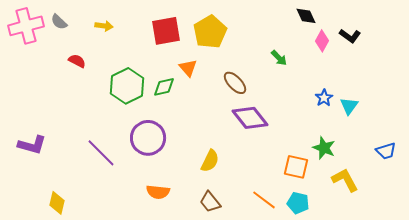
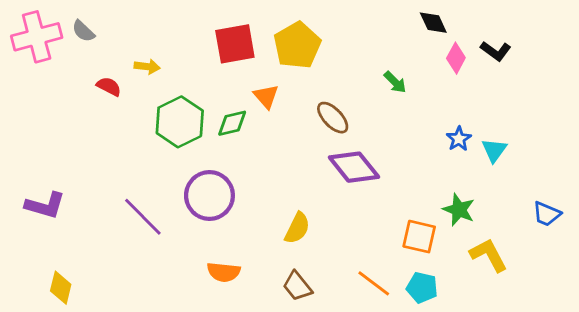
yellow arrow: (104, 26) -> (147, 67), moved
blue trapezoid: (386, 151) -> (547, 214), turned 40
yellow diamond: (57, 203) -> (61, 288), moved

